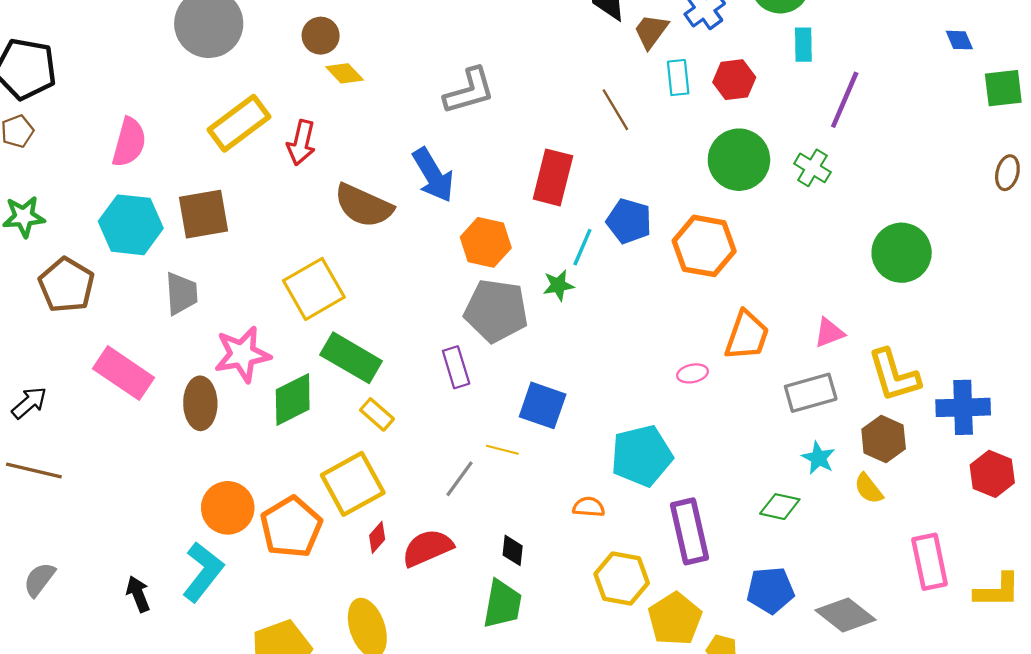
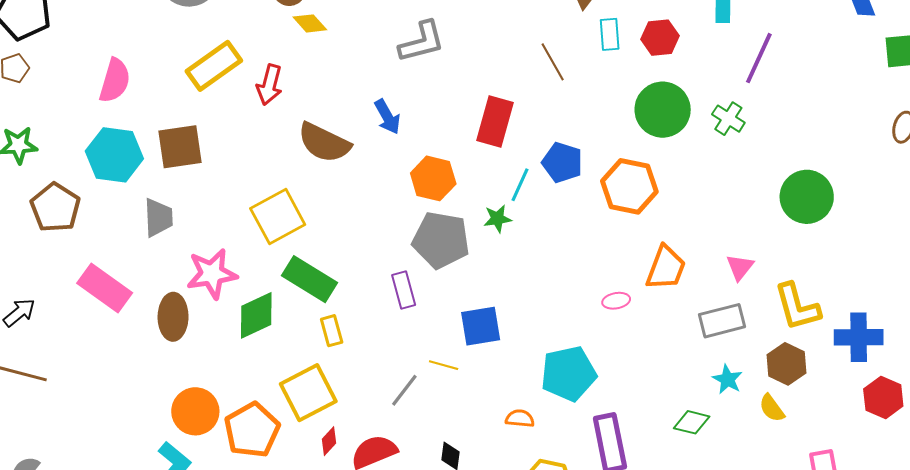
blue arrow: (433, 175) -> (387, 117), size x0.7
pink triangle: (829, 333) -> (740, 267), turned -32
blue square: (543, 405) -> (481, 326), turned -30
yellow rectangle: (377, 414) -> (332, 331), turned 32

